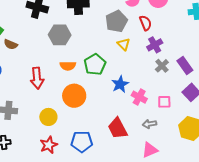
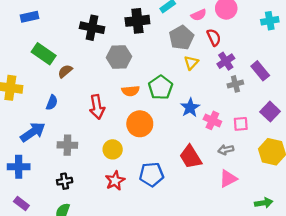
brown semicircle: (11, 44) -> (65, 71), turned 120
yellow triangle: (124, 44) -> (191, 63), turned 32
gray cross: (162, 66) -> (235, 84), turned 32
purple rectangle: (185, 66) -> (260, 71), moved

